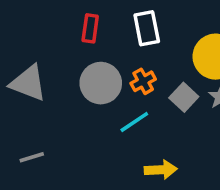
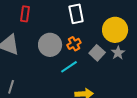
red rectangle: (90, 28) -> (25, 14), moved
gray line: (32, 157) -> (11, 87), turned -56

